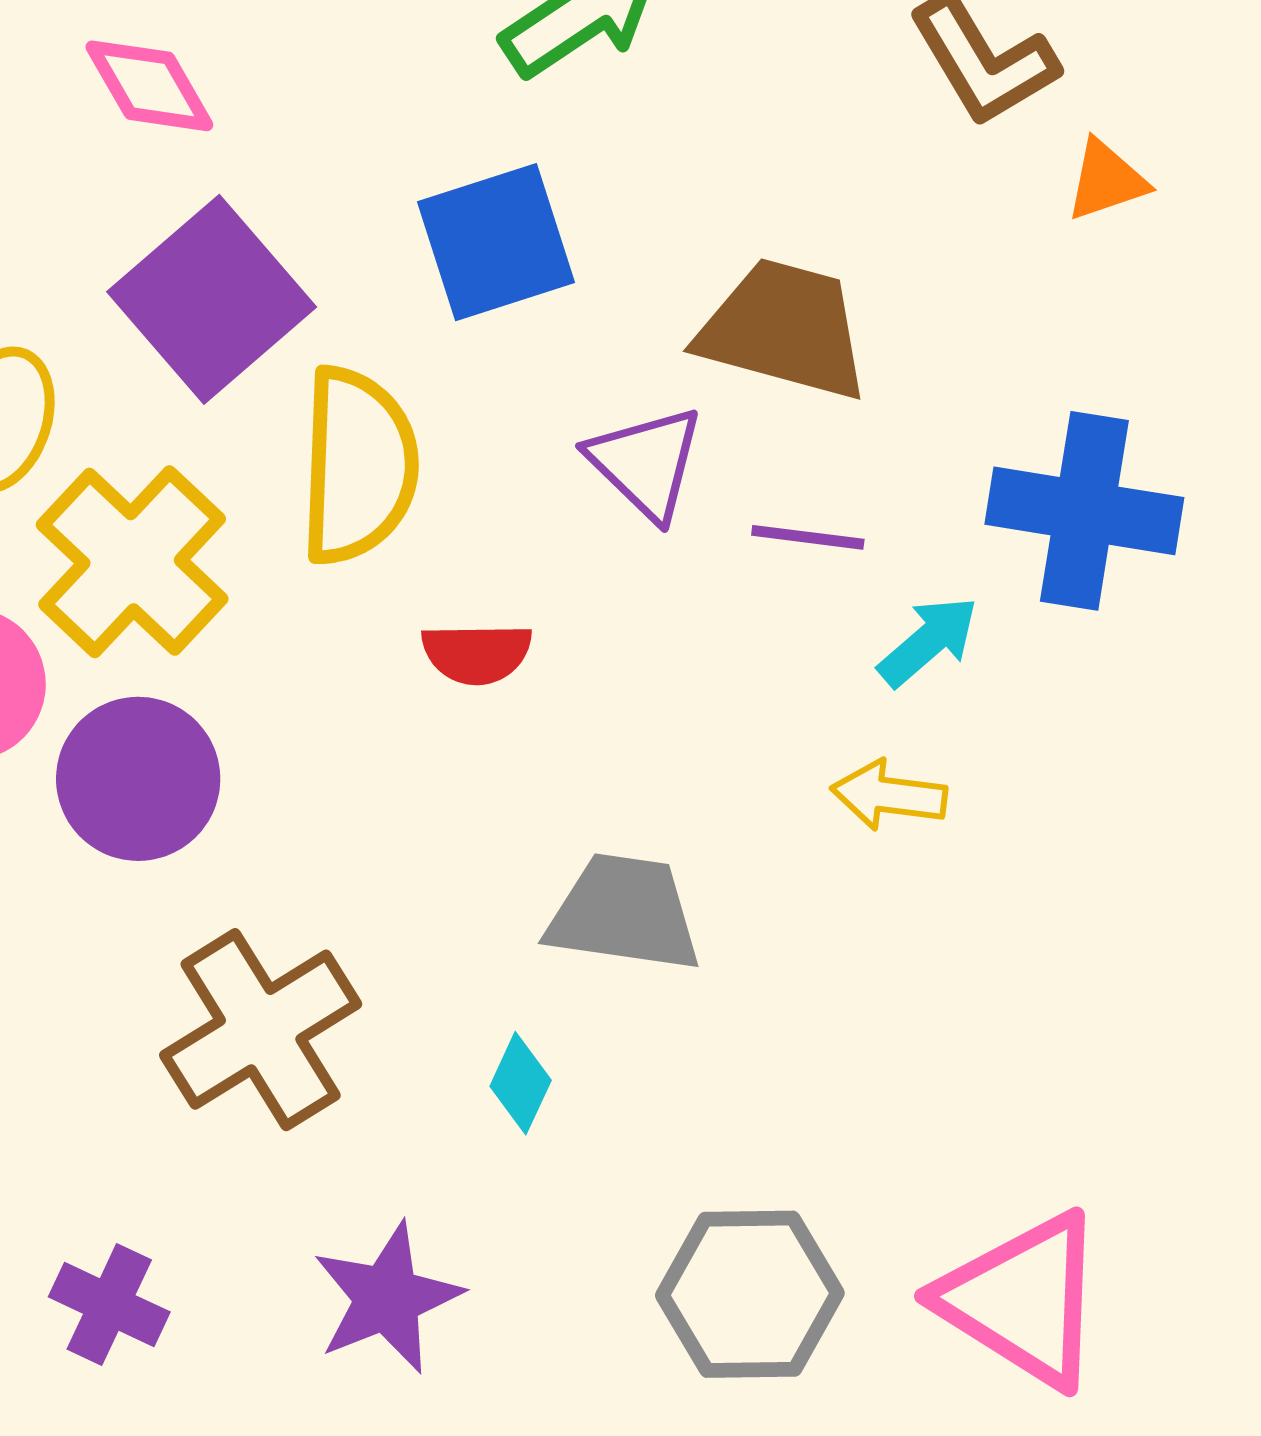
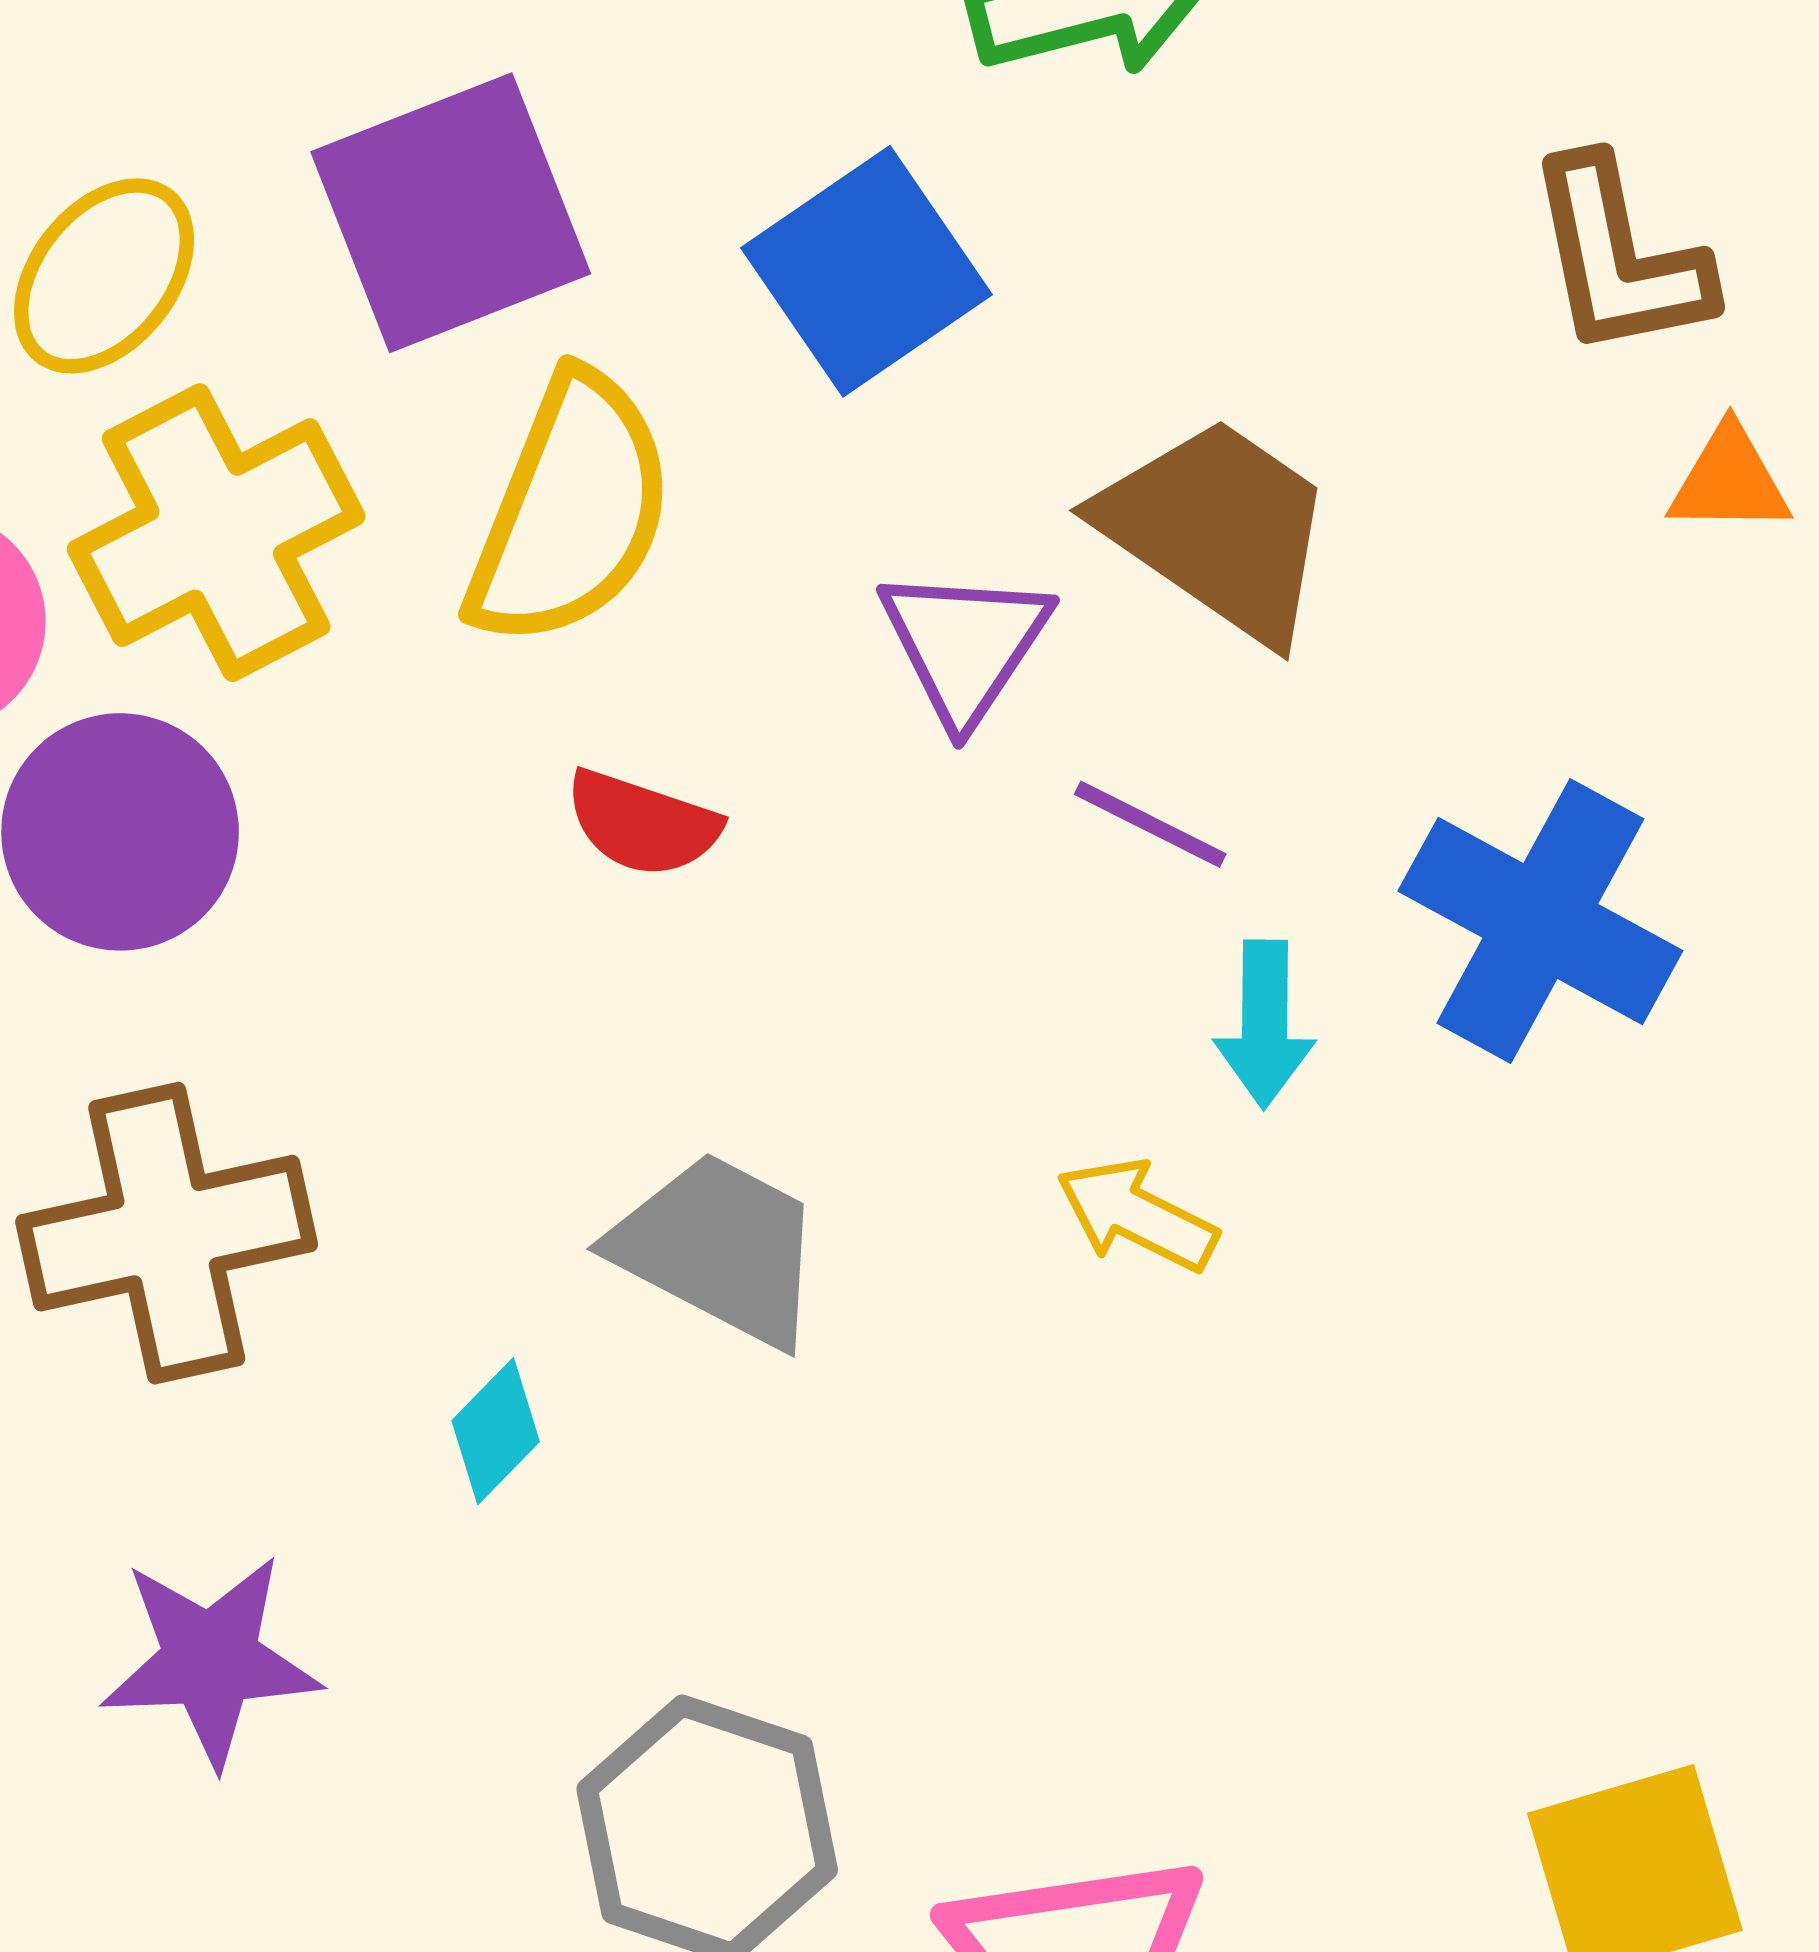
blue square: (496, 242) -> (867, 271), turned -36
cyan arrow: (928, 641) -> (1265, 1024), turned 112

